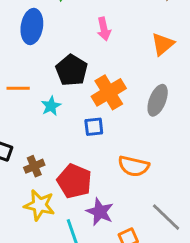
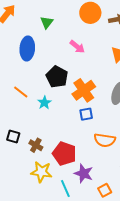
pink arrow: (104, 29) -> (77, 47), turned -35
orange line: (18, 88) -> (21, 92), turned 42
blue square: (94, 127) -> (86, 114), moved
brown cross: (34, 166) -> (36, 145), turned -32

